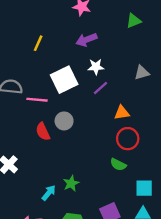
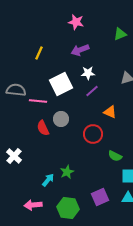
orange triangle: (122, 113) -> (110, 112), turned 32
red circle: (128, 139) -> (93, 134), moved
green semicircle: (118, 165) -> (115, 156), moved

